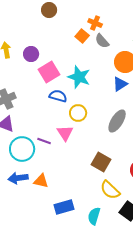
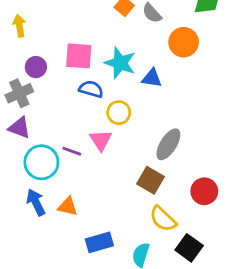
purple circle: (31, 54) -> (36, 67), moved
pink square: (49, 72) -> (79, 56), turned 35
blue triangle: (120, 84) -> (152, 78), moved, turned 42
gray ellipse: (117, 121) -> (168, 144), moved
blue arrow: (18, 178) -> (36, 202), turned 72

